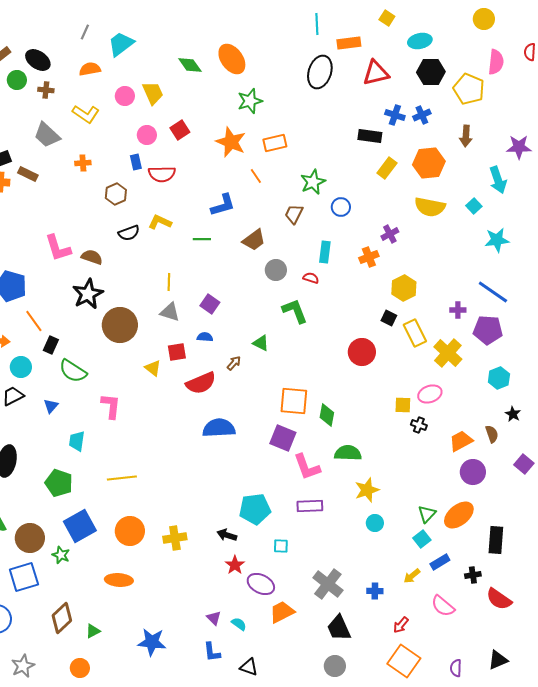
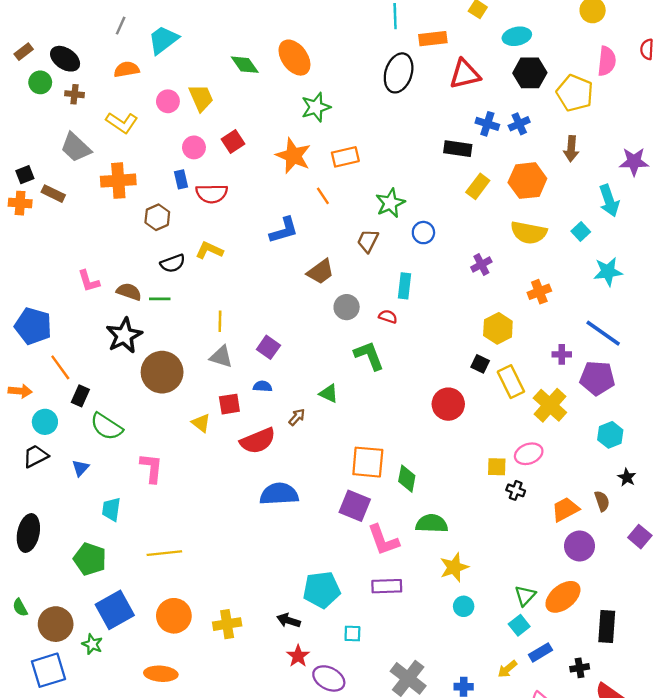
orange cross: (83, 163) -> (118, 181), size x1.8
green line: (202, 239) -> (160, 299), moved
pink L-shape: (58, 248) -> (89, 281), size x0.7
orange cross: (369, 257) -> (539, 292), moved

